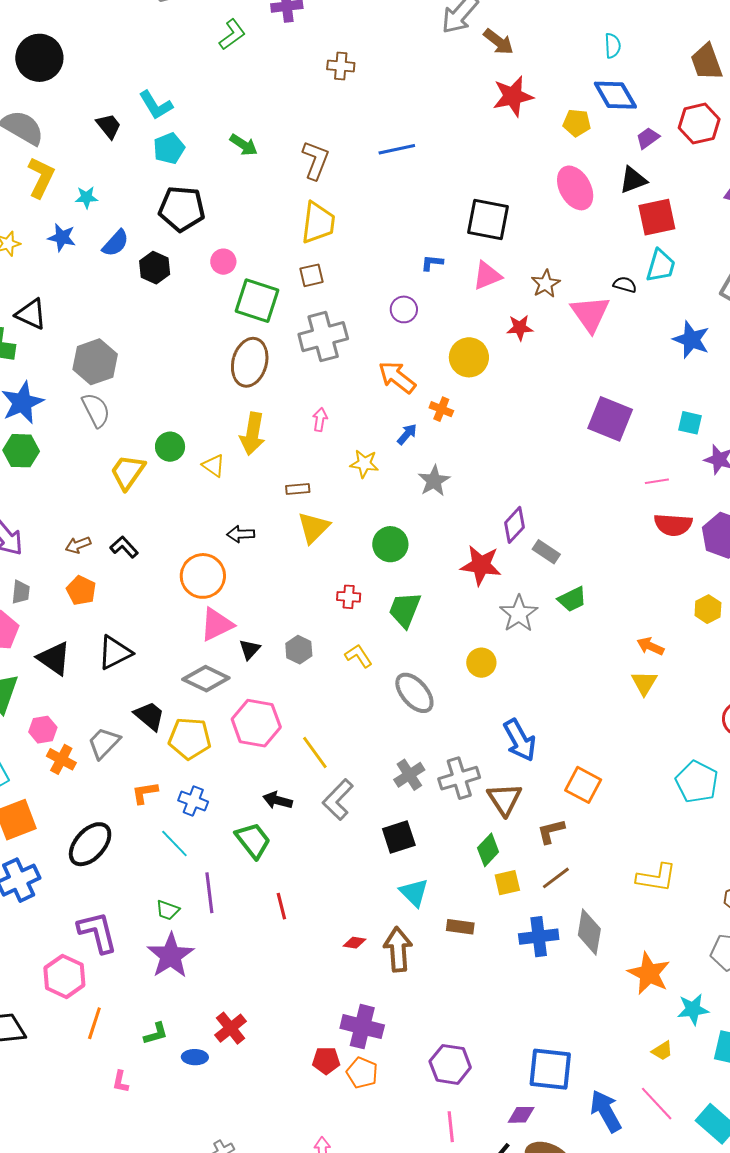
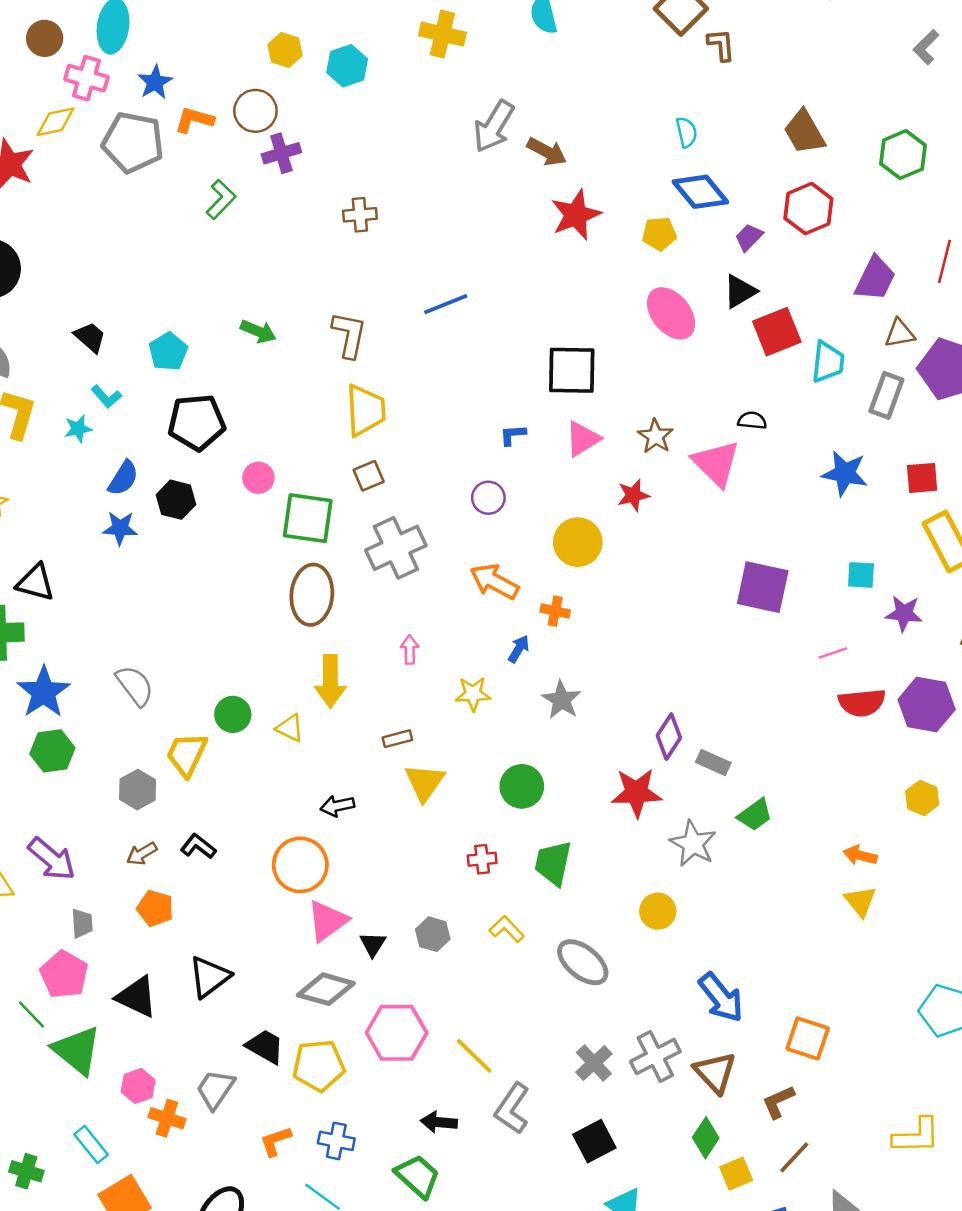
cyan L-shape: (156, 105) -> (106, 397), moved, size x0.7
blue star: (62, 237) -> (120, 528), moved
cyan trapezoid: (661, 266) -> (828, 362), moved
gray hexagon: (95, 362) -> (138, 790), moved, size x0.7

